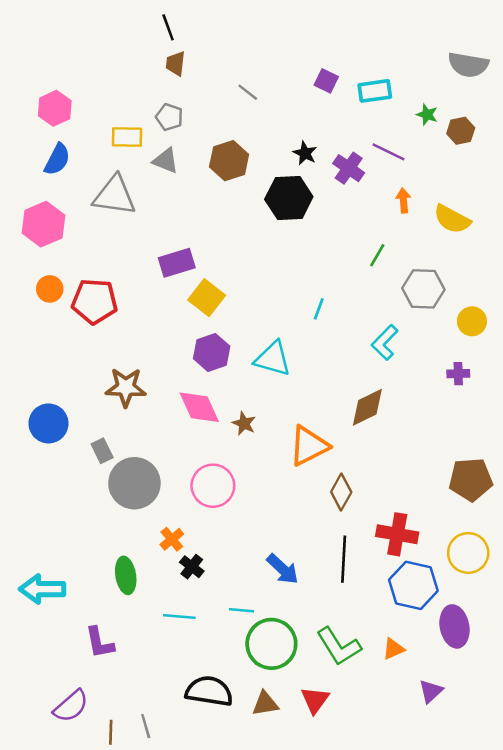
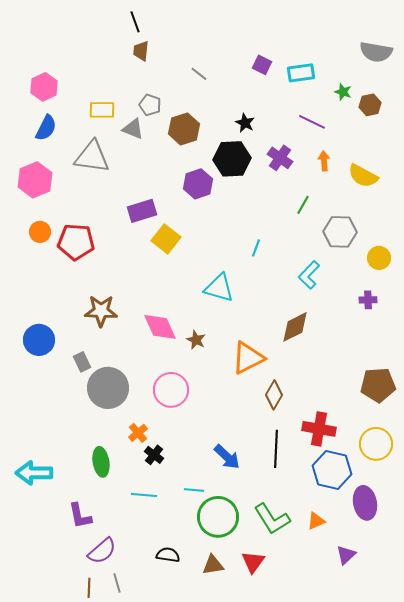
gray pentagon: (169, 117) -> (150, 105), moved
purple cross: (349, 168) -> (280, 158), moved
purple hexagon: (212, 352) -> (198, 184), moved
black semicircle: (209, 691) -> (168, 555), size x0.6
purple semicircle: (71, 706) -> (102, 551), moved

